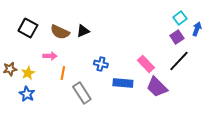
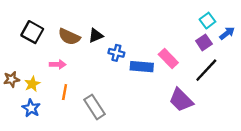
blue arrow: (197, 29) -> (227, 33), turned 32
blue cross: (101, 64) -> (116, 53), moved
pink rectangle: (146, 64) -> (168, 59), moved
orange line: (63, 73) -> (65, 92), moved
blue rectangle: (123, 83) -> (142, 67), moved

